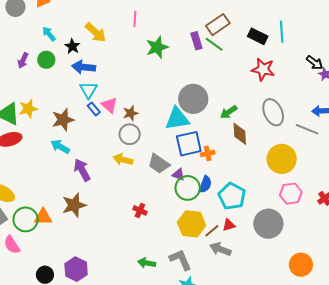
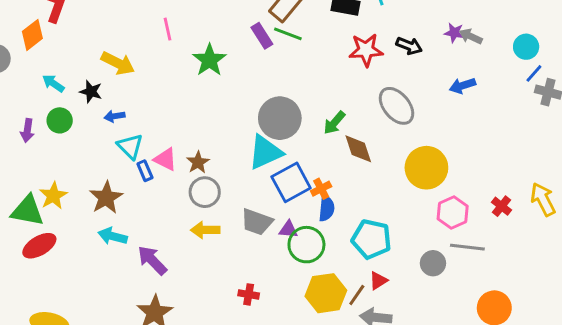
black arrow: (315, 63) -> (409, 46), moved
blue arrow: (84, 67) -> (115, 116), size x0.6
blue rectangle: (94, 109) -> (145, 171), turned 32
gray line: (307, 129) -> (467, 247), moved
blue semicircle: (205, 184) -> (327, 208), moved
gray circle: (268, 224) -> (433, 263), size x0.6

